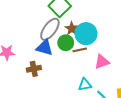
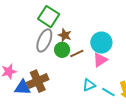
cyan circle: (86, 34) -> (101, 43), moved
blue triangle: (45, 48) -> (23, 88), moved
brown cross: (34, 69) -> (38, 81), size x1.5

